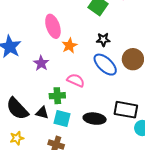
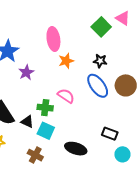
purple star: (41, 63) -> (26, 72), moved
black rectangle: (126, 110) -> (110, 134), size x0.7
black ellipse: (95, 119) -> (76, 149), moved

